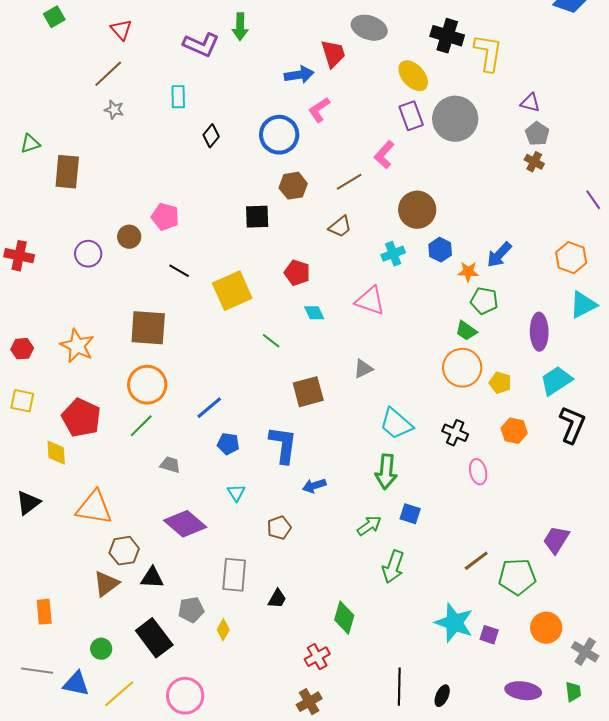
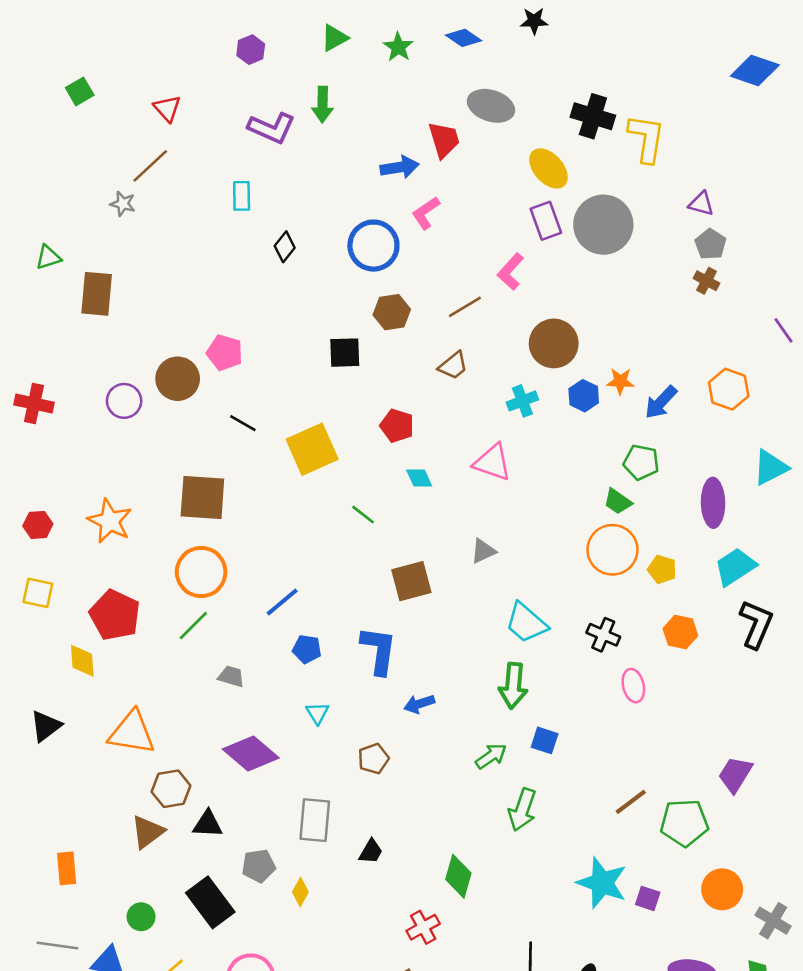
gray star: (114, 110) -> (123, 204), moved
brown circle: (129, 237) -> (178, 379), size x1.4
orange hexagon: (571, 258) -> (729, 389), moved
orange star: (468, 272) -> (620, 381), moved

